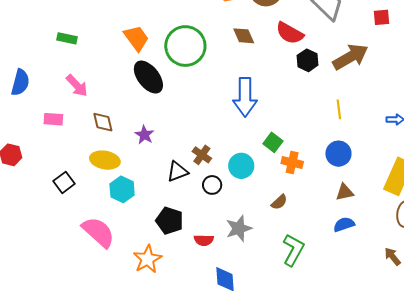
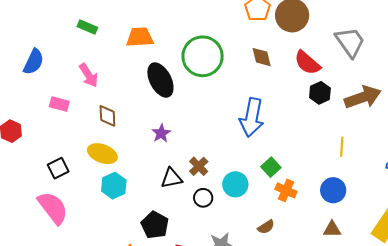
orange trapezoid: (136, 38) -> (140, 37), moved, turned -68
purple star: (144, 135) -> (161, 133), moved
pink semicircle: (98, 232) -> (53, 208), moved

